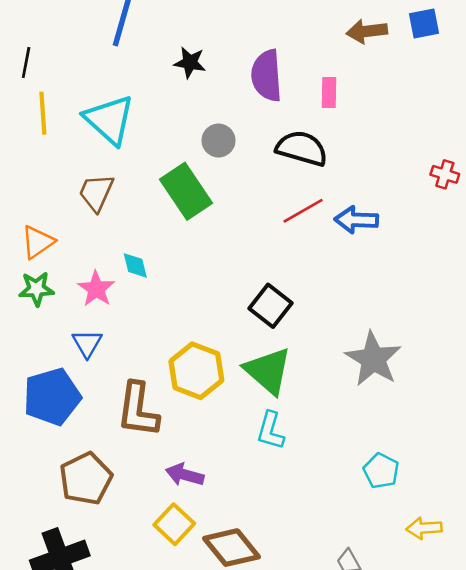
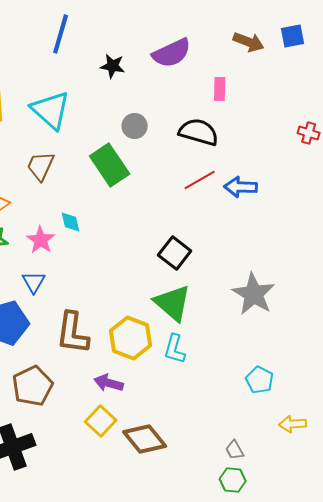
brown arrow: (367, 31) -> (249, 42), turned -152
purple semicircle: (267, 76) -> (172, 53), moved, turned -111
red cross: (445, 174) -> (309, 133), moved
yellow hexagon: (196, 371) -> (131, 338), moved

